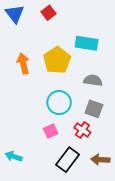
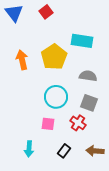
pink square: (51, 131) -> (48, 124), turned 32
cyan arrow: (14, 156) -> (29, 149), moved, turned -105
black rectangle: (68, 160) -> (64, 151), size x0.6

